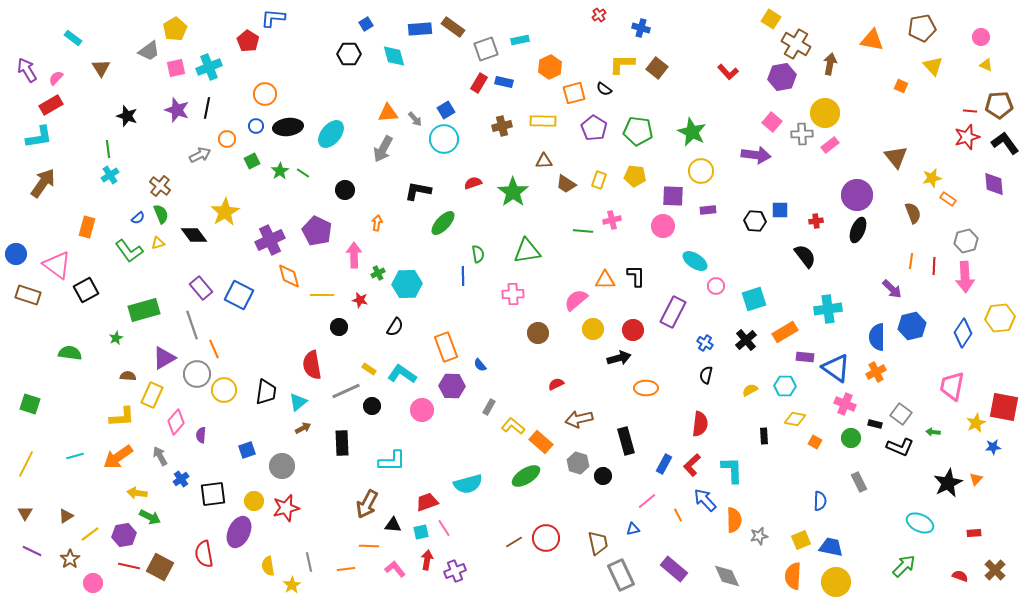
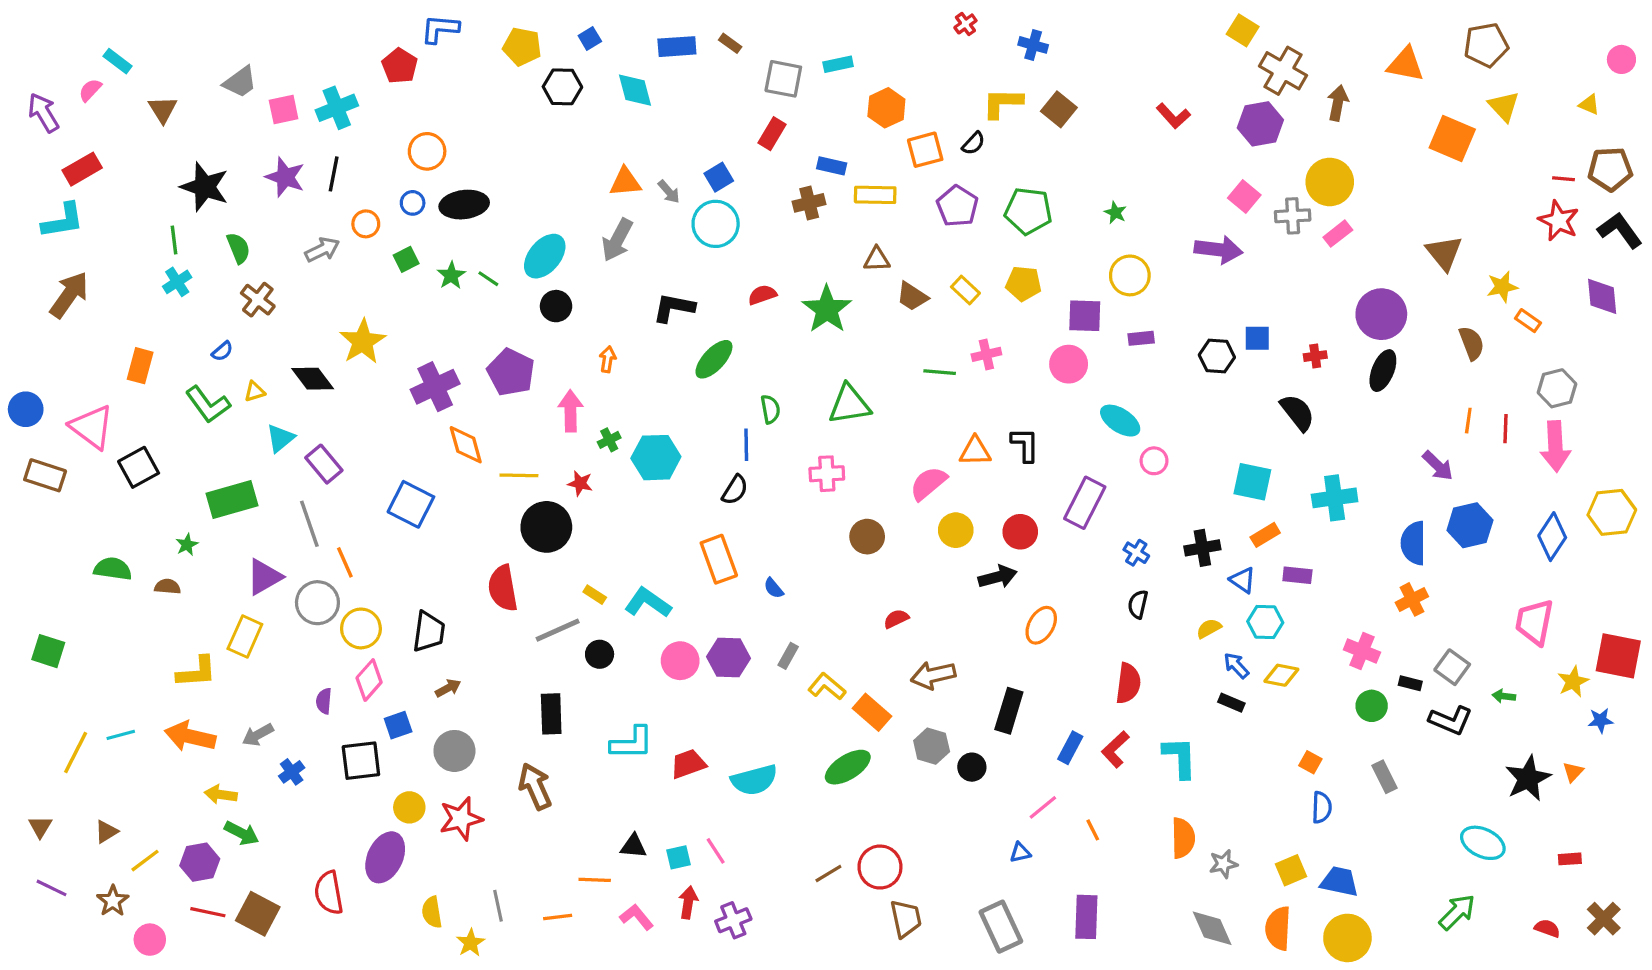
brown rectangle: (453, 27) -> (730, 43), size x0.6
yellow pentagon: (175, 29) -> (522, 47), moved, turned -30
pink circle: (981, 37) -> (1621, 59), moved
gray square: (486, 49) -> (783, 79), turned 30
pink semicircle: (56, 78) -> (90, 90), moved
blue rectangle: (504, 82) -> (832, 166), moved
orange square: (901, 86) -> (1452, 138), size x2.0
black semicircle: (604, 89) -> (973, 143), turned -84
black star: (127, 116) -> (205, 187), size x1.4
green star: (692, 132) -> (1115, 213), size x0.5
cyan ellipse: (331, 134) -> (545, 256), moved
red star: (967, 137) -> (1559, 221), turned -30
yellow rectangle: (599, 180) -> (965, 290), turned -66
green semicircle: (161, 214) -> (238, 248), moved
blue square: (239, 295) -> (411, 504), moved
cyan square: (754, 299) -> (1252, 482), moved, turned 30
black circle: (339, 327) -> (546, 527), size x1.8
black semicircle: (395, 327) -> (735, 490), moved
orange rectangle: (785, 332) -> (1265, 535), size x0.7
black cross: (746, 340) -> (1202, 548), turned 30
blue triangle: (836, 368) -> (1243, 580), moved, size x0.6
brown semicircle: (128, 376) -> (168, 587), moved
purple hexagon: (452, 386) -> (728, 657), moved
orange ellipse: (646, 388) -> (1041, 625), turned -60
cyan triangle: (298, 402) -> (280, 438), moved
pink diamond: (176, 422) -> (369, 680), moved
brown arrow: (303, 428) -> (448, 688), moved
black rectangle: (764, 436) -> (1231, 703), turned -63
black rectangle: (626, 441) -> (1009, 711), turned 32
orange square: (815, 442) -> (1310, 762), moved
gray arrow: (160, 456) -> (258, 735), turned -90
orange arrow: (118, 457) -> (190, 736), turned 48
yellow line: (26, 464) -> (76, 753), moved
black square: (213, 494) -> (361, 761), moved
blue arrow: (705, 500) -> (1236, 666), moved, size x0.7
red trapezoid: (427, 502) -> (688, 764), moved
brown arrow: (367, 504) -> (535, 786), moved, turned 128
brown trapezoid: (598, 543) -> (906, 919), moved
purple rectangle: (674, 569) -> (1086, 917), turned 52
gray diamond: (727, 576) -> (1212, 928), moved

